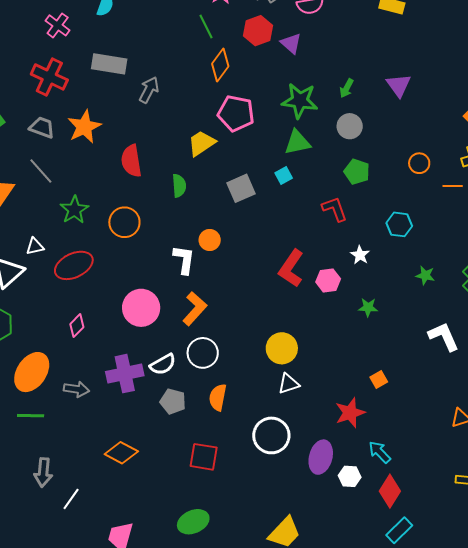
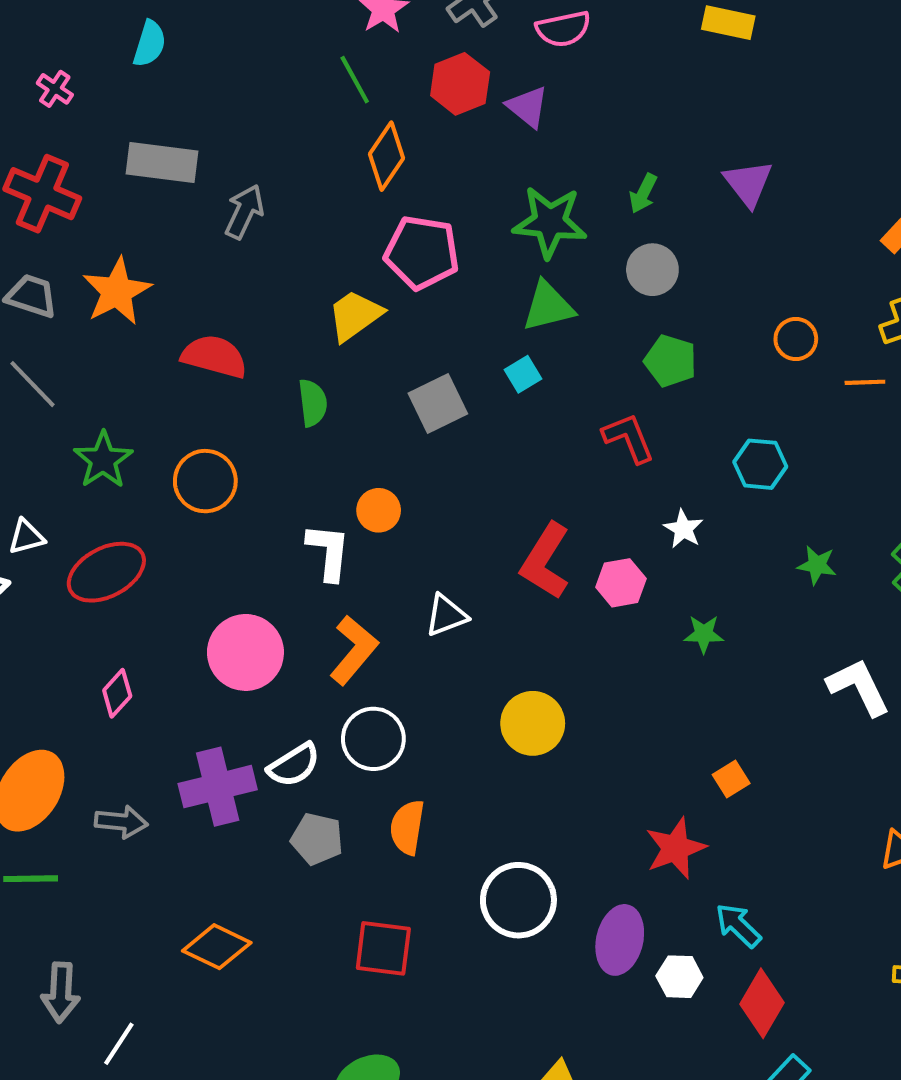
pink cross: (58, 25) -> (55, 89), size x0.7
red semicircle: (131, 161) -> (214, 356), turned 116
white triangle: (289, 384) -> (446, 615), moved

